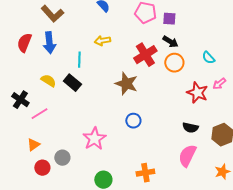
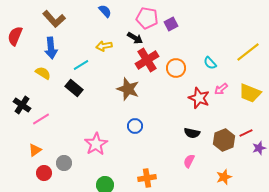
purple square: (169, 19) -> (171, 24), turned -32
black arrow: (170, 42) -> (135, 38), moved
red semicircle: (24, 43) -> (15, 36), moved
cyan line: (79, 60) -> (81, 65), turned 56
yellow semicircle: (48, 81) -> (43, 73), moved
pink semicircle: (187, 156) -> (189, 161), size x0.6

